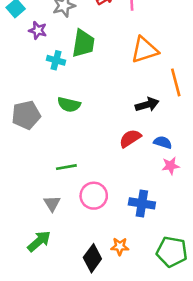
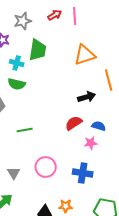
green semicircle: (69, 105) -> (17, 84), moved
pink star: (171, 166) -> (91, 143), moved
green line: (66, 167) -> (25, 130), moved

